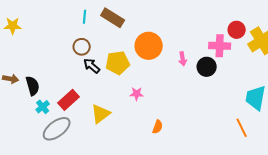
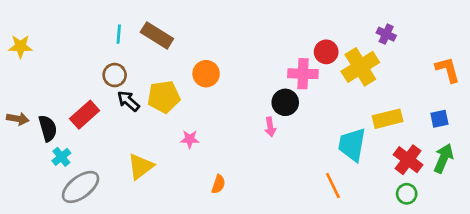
orange circle: (149, 46) -> (206, 74), size x0.7
pink arrow: (183, 59) -> (270, 127), moved
red rectangle: (69, 100) -> (85, 115), moved

